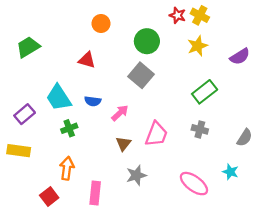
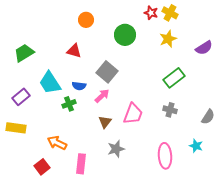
green trapezoid: (28, 47) -> (24, 53), moved
gray square: (141, 75) -> (107, 72), moved
green cross: (69, 128) -> (69, 104), moved
orange arrow: (67, 168) -> (57, 143), turned -72
pink ellipse: (194, 184) -> (165, 156), turned 50

